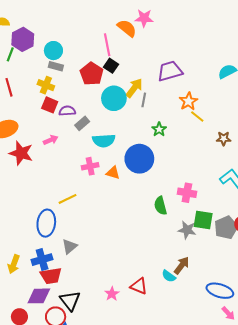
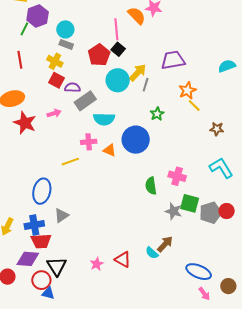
gray rectangle: (82, 123) -> (85, 101), size x1.5
yellow line: (68, 199) -> (70, 162), moved

